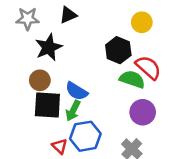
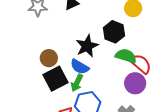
black star: (49, 47) -> (87, 46), moved
red semicircle: (148, 67) -> (141, 64), moved
black square: (47, 105) -> (56, 79), turned -30

